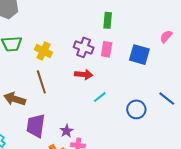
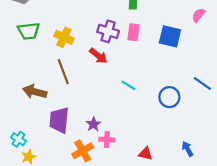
red arrow: (84, 74) -> (98, 56), moved, turned 36
cyan line: (100, 97) -> (128, 85), turned 72

